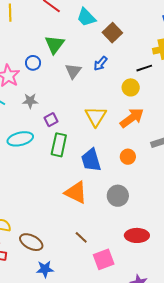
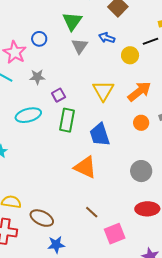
green triangle: (55, 44) -> (72, 21), moved
blue arrow: (100, 63) -> (107, 38), turned 70
yellow circle: (131, 87) -> (130, 55), moved
orange circle: (128, 157) -> (141, 123), moved
gray circle: (118, 196) -> (141, 171), moved

